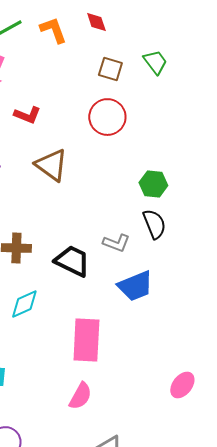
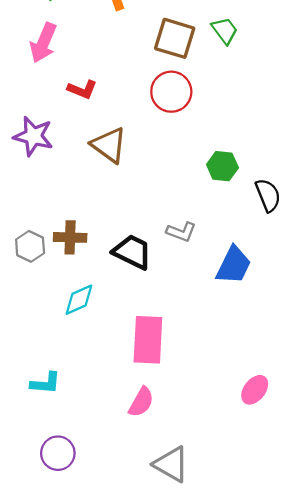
brown square: (110, 69) -> (175, 38), size x1.5
black semicircle: (154, 224) -> (268, 195), moved
blue trapezoid: (135, 286) -> (234, 265), moved, turned -42

